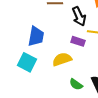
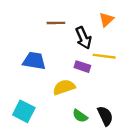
blue trapezoid: (36, 36) -> (34, 61), turned -90
cyan square: (27, 62) -> (24, 111), moved

